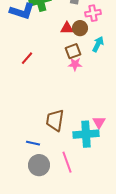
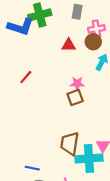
brown circle: (80, 28) -> (93, 42), moved
brown square: (73, 51) -> (75, 97), moved
brown trapezoid: (55, 120) -> (70, 143), moved

